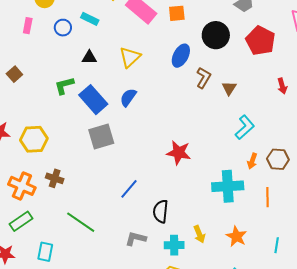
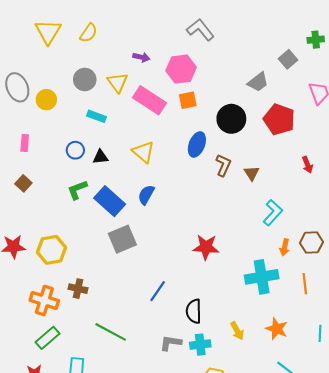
pink rectangle: (28, 26) -> (25, 143), moved
blue circle: (63, 28) -> (75, 150), moved
yellow triangle: (130, 57) -> (143, 152), turned -30
cyan cross: (174, 245) -> (200, 345), moved

